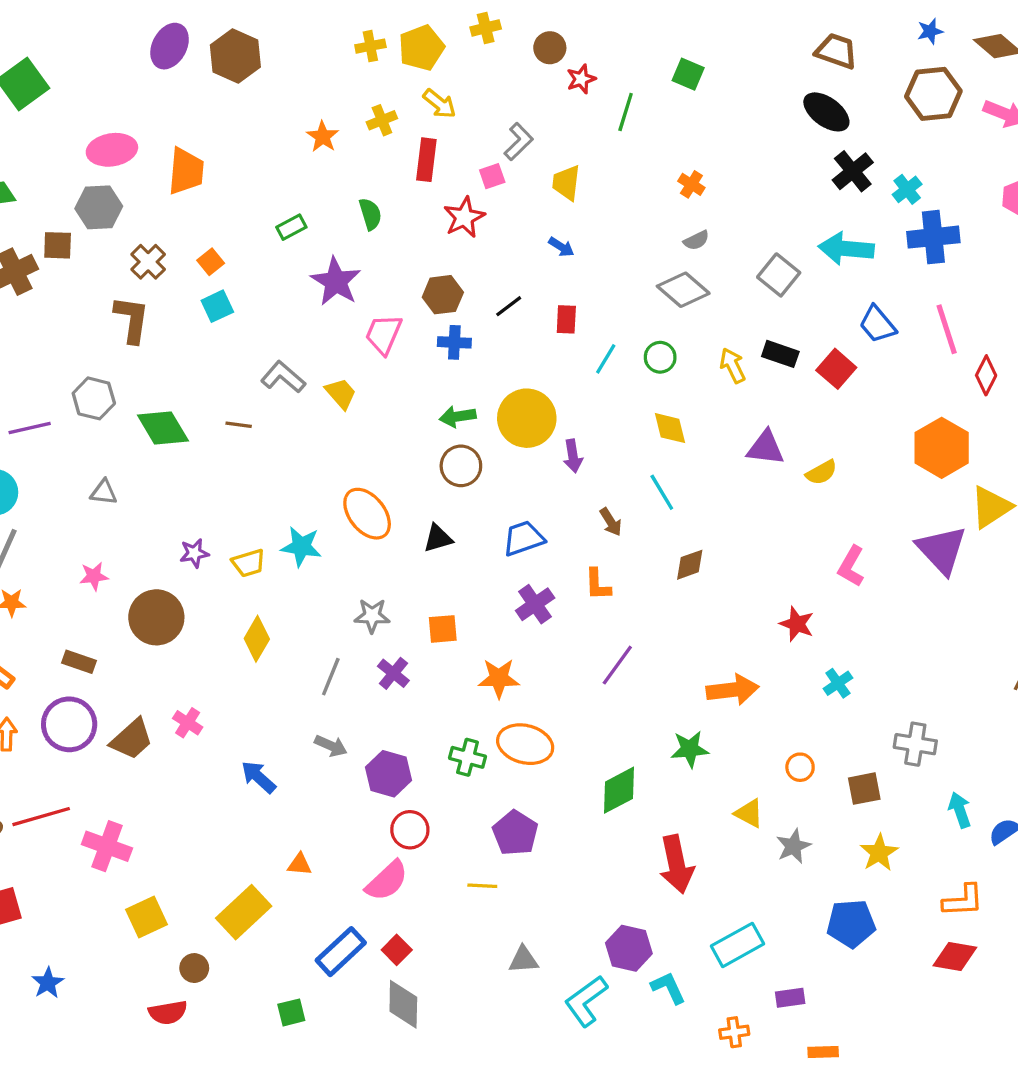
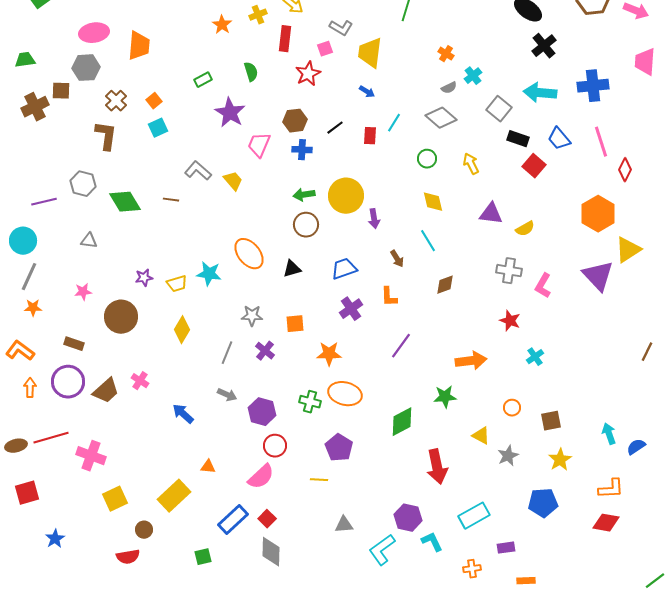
gray L-shape: (519, 142) -> (341, 28), turned 75
yellow trapezoid: (566, 183) -> (370, 53), size x1.4
cyan cross: (907, 189) -> (473, 76), moved
black rectangle: (780, 354) -> (518, 139), moved
cyan line: (606, 359) -> (394, 123), moved
gray cross: (915, 744) -> (509, 271), moved

